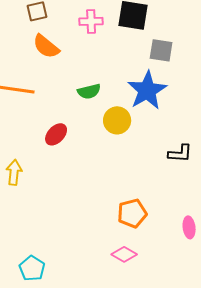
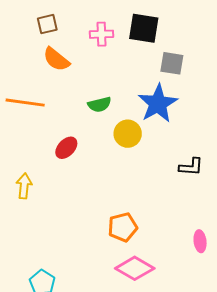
orange pentagon: (132, 213) -> (123, 227), moved
pink diamond: (124, 254) -> (135, 268), size x1.5

